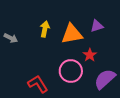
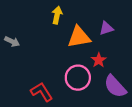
yellow arrow: (45, 29) -> (57, 15), moved
purple semicircle: (105, 79) -> (115, 86), turned -90

